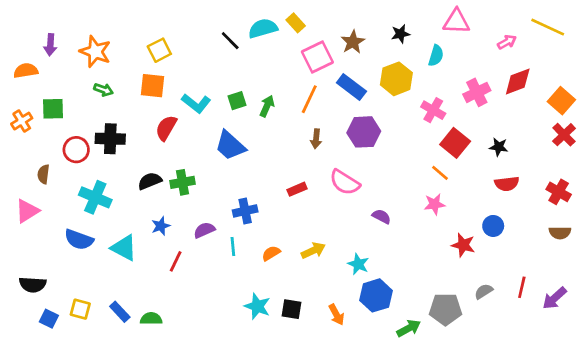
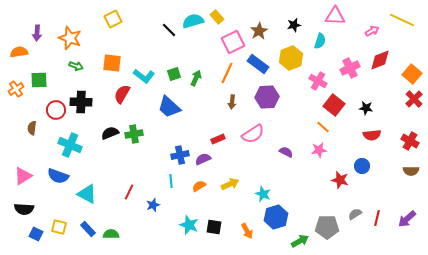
yellow square: (159, 50) -> (113, 19), moved
pink semicircle: (345, 182) -> (253, 134), turned -65
pink triangle: (27, 211) -> (23, 176), moved
purple semicircle: (381, 216) -> (286, 152), moved
blue star: (161, 226) -> (153, 205), moved
purple semicircle: (204, 230) -> (203, 159), moved
cyan triangle: (124, 248) -> (87, 194), moved
red line: (522, 287) -> (377, 218), moved

